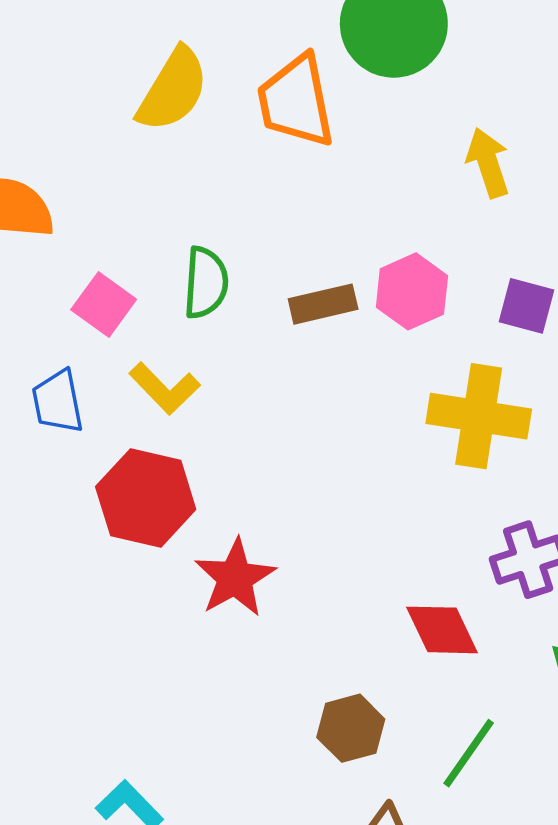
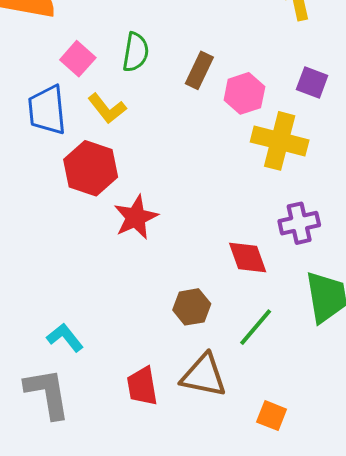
pink hexagon: (412, 291) -> (244, 93), moved
brown rectangle: (323, 304) -> (199, 70), turned -57
blue trapezoid: (58, 402) -> (47, 110), size x1.4

